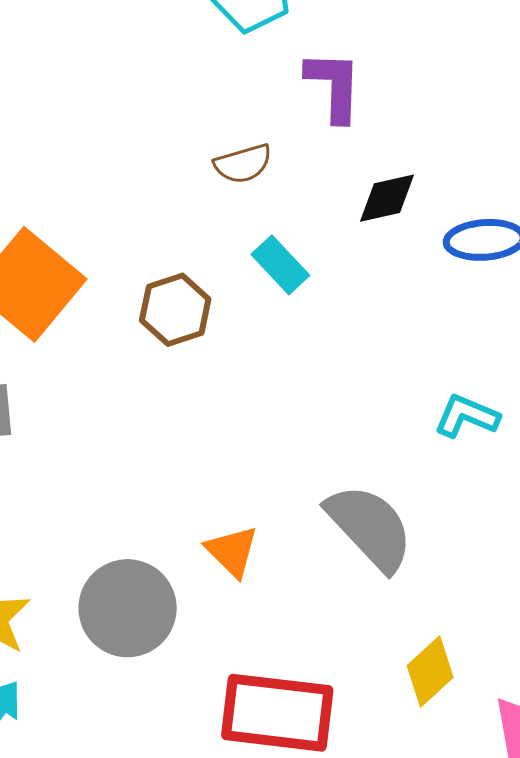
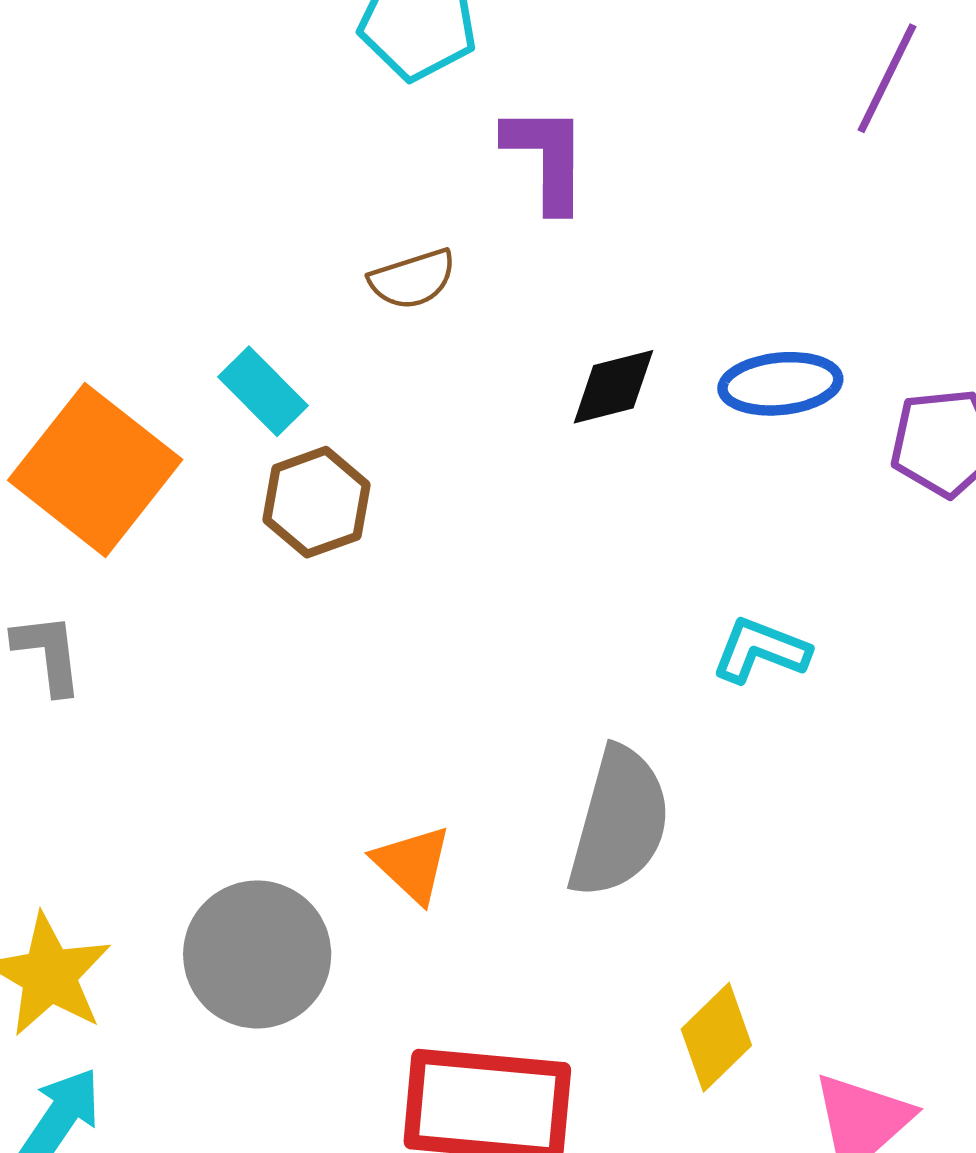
black diamond: (387, 198) -> (613, 387), moved
cyan rectangle: (280, 265) -> (263, 391), moved
gray semicircle: (370, 527) -> (619, 822), turned 60

